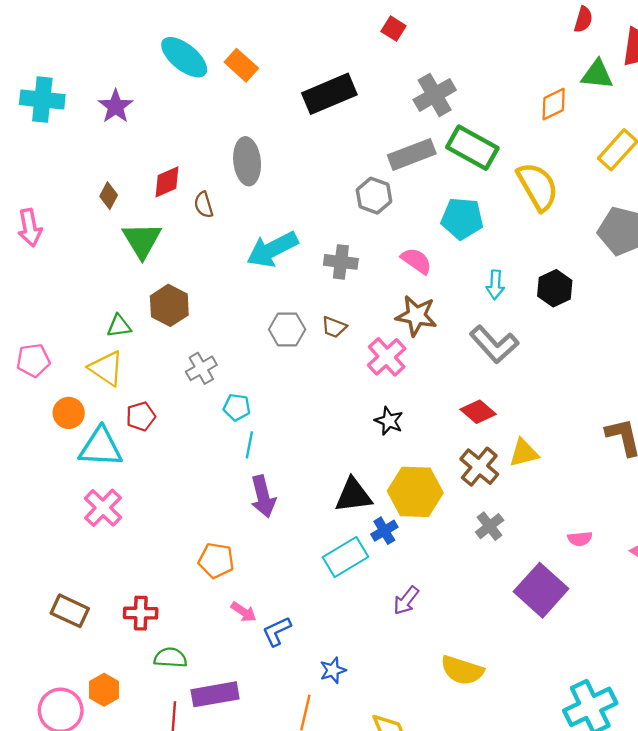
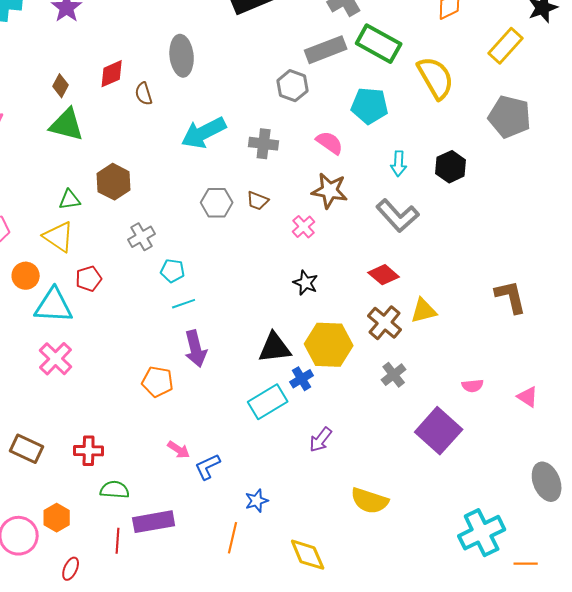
green triangle: (142, 240) -> (67, 125), moved, turned -45
pink cross: (387, 357) -> (304, 227), size x0.7
cyan line: (249, 445) -> (184, 304), turned 60
orange pentagon: (216, 560) -> (158, 382), moved

